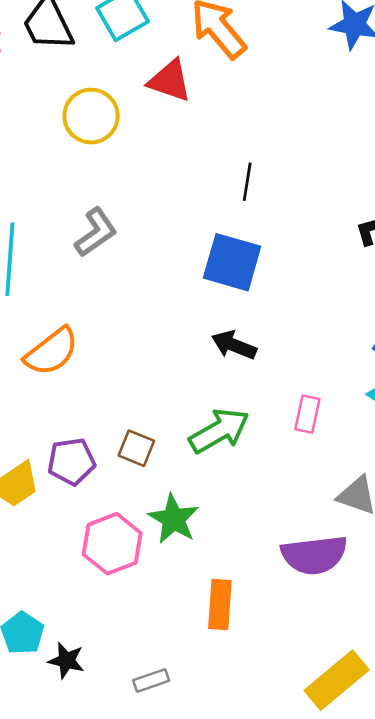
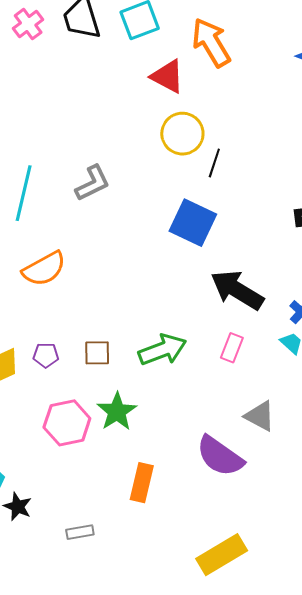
yellow circle: (91, 116) -> (182, 134), moved
black arrow: (234, 345) -> (237, 290), moved, size x1.6
brown square: (136, 448) -> (97, 353), turned -32
purple pentagon: (71, 462) -> (46, 355), size x0.7
purple semicircle: (314, 555) -> (220, 456), turned 33

